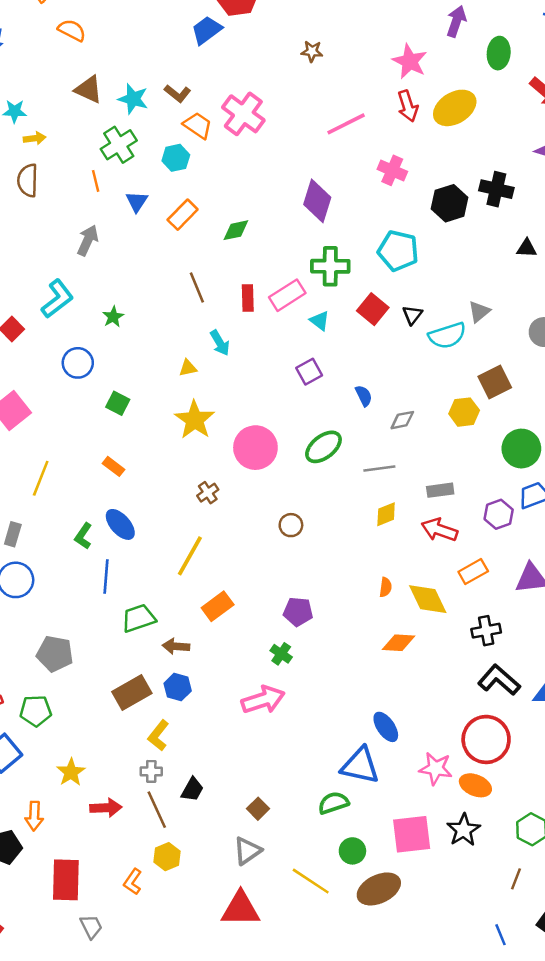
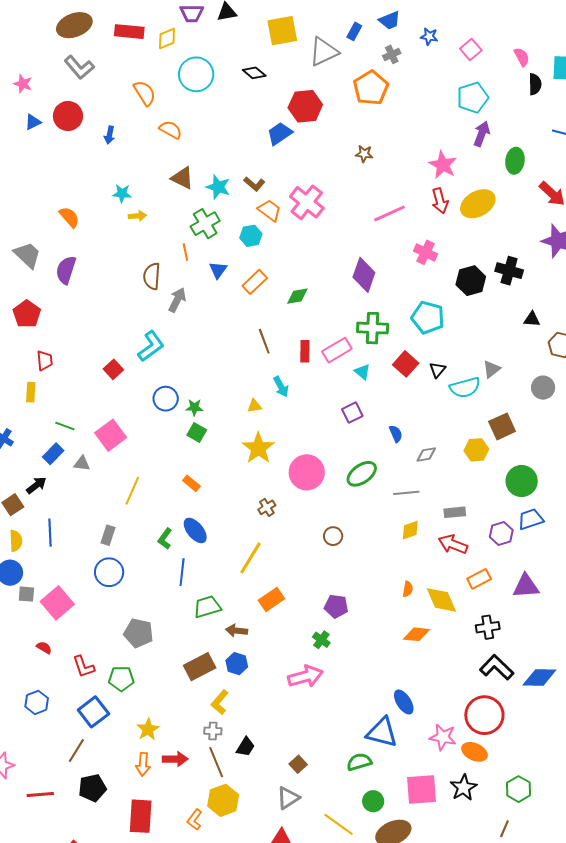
brown semicircle: (28, 180) -> (152, 276), moved
green star: (113, 317) -> (194, 407), moved, turned 30
orange arrow: (34, 816) -> (143, 764), moved
yellow hexagon: (167, 857) -> (223, 800), size x1.4

